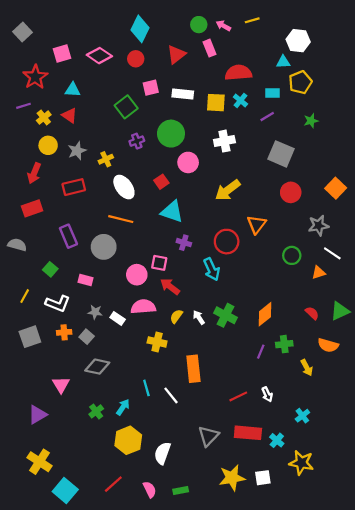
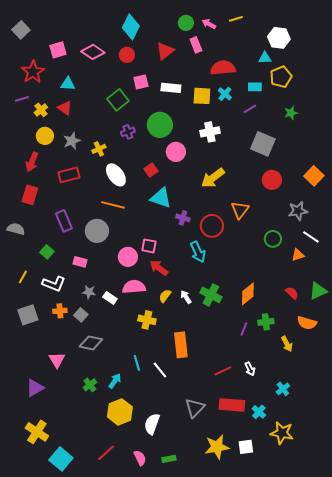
red rectangle: (32, 208) -> (30, 195), turned -54
purple cross: (184, 243) -> (183, 218), moved

